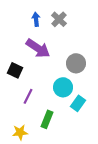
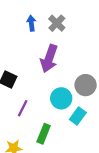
purple arrow: (38, 48) -> (49, 59), moved, turned 75
gray circle: (76, 63) -> (86, 85), moved

